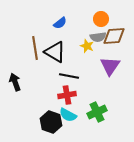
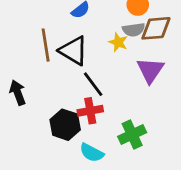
black line: (69, 76) -> (93, 84), turned 42
cyan semicircle: (68, 115) -> (92, 153), moved
black hexagon: (51, 122) -> (65, 125), moved

